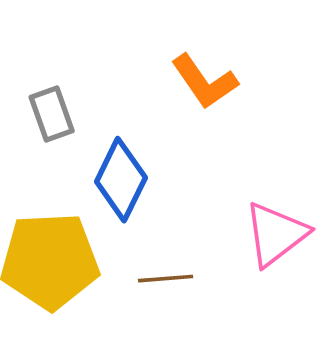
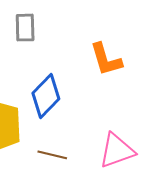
gray rectangle: (52, 114) -> (25, 28), moved

